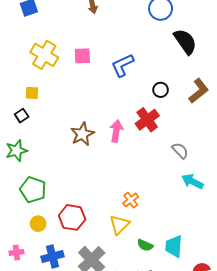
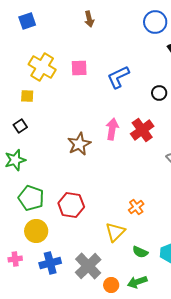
black circle: (161, 90) -> (159, 93), moved
yellow square: (32, 93) -> (27, 96), moved
pink arrow: (116, 131) -> (112, 129), moved
orange cross: (131, 200) -> (136, 207), moved
red hexagon: (72, 217) -> (71, 205), moved
yellow circle: (38, 224) -> (36, 231), size x1.5

